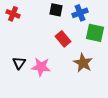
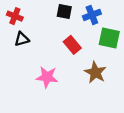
black triangle: (19, 63) -> (22, 39), moved, turned 40

